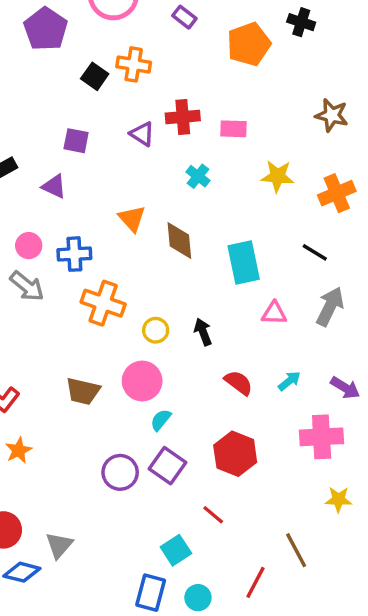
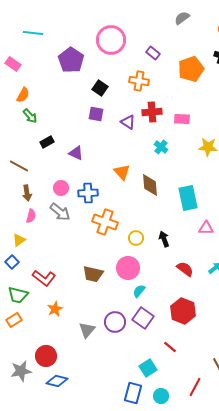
orange cross: (134, 64) -> (139, 81), moved
purple square: (76, 141) -> (96, 114), moved
gray triangle: (59, 545) -> (87, 330), moved

